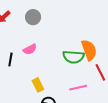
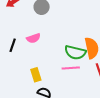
pink line: (78, 88) -> (71, 68), moved

